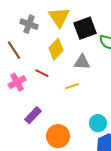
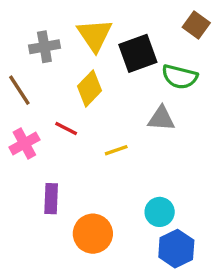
gray cross: (29, 24) -> (44, 47), turned -30
gray triangle: (82, 62) -> (161, 118), moved
purple rectangle: (33, 115) -> (51, 199), turned -42

